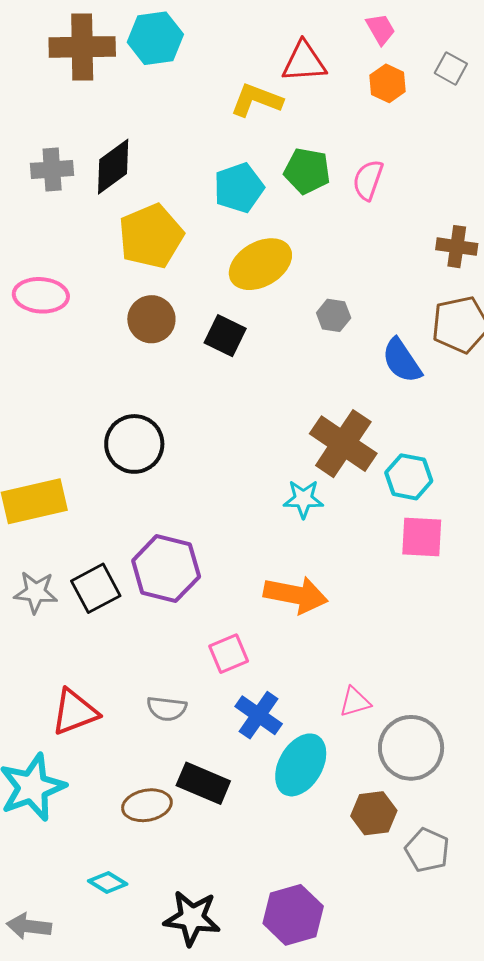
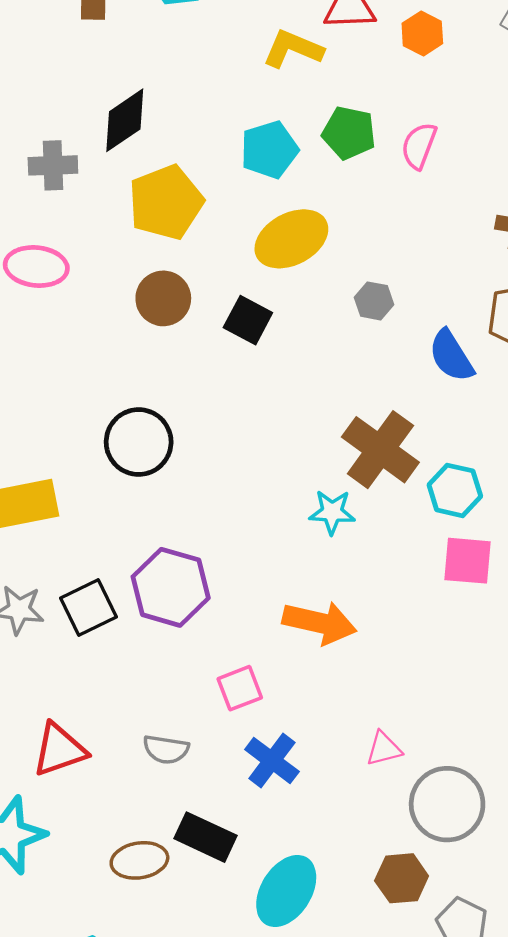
orange hexagon: (388, 83) -> (422, 33), moved
gray cross: (52, 169) -> (53, 165), moved
cyan ellipse: (301, 765) -> (286, 891), moved

